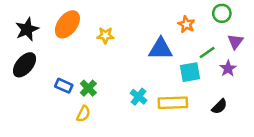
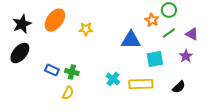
green circle: (222, 13) -> (169, 10), moved
purple triangle: (235, 42) -> (192, 34), turned -40
green line: (207, 53) -> (169, 33), moved
green cross: (88, 88) -> (72, 72), turned -32

